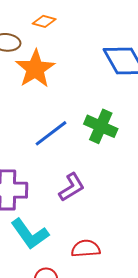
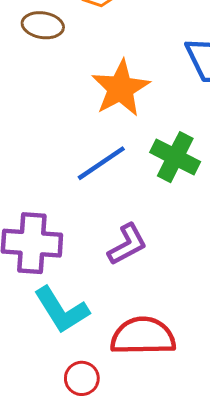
orange star: (35, 69) -> (121, 88), moved
red semicircle: (86, 249) -> (143, 336), size x1.5

